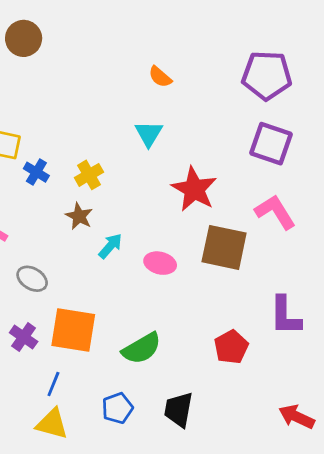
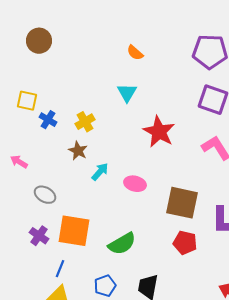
brown circle: (24, 38) -> (39, 41), moved
brown square: (224, 247) -> (182, 203), moved
red pentagon: (231, 347) -> (185, 243), turned -30

